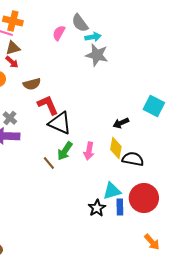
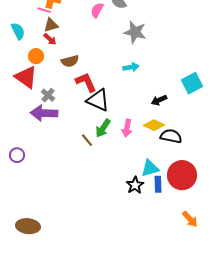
cyan arrow: (93, 37) -> (131, 67), moved
cyan square: (154, 106) -> (192, 83), turned 35
yellow diamond: (116, 148) -> (154, 125), turned -75

